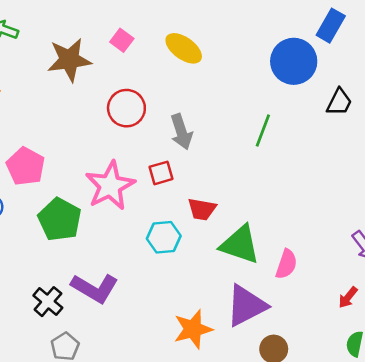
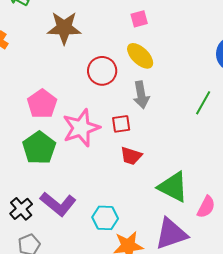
pink square: (122, 40) -> (139, 19), moved, turned 30
yellow ellipse: (184, 48) -> (140, 56), moved
pink pentagon: (26, 166) -> (42, 104), moved
red trapezoid: (202, 209) -> (131, 156), moved
cyan hexagon: (164, 237) -> (105, 218), moved

